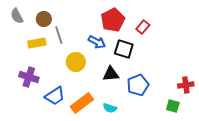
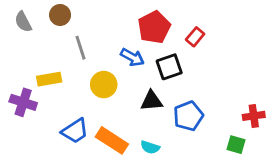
brown circle: (44, 19) -> (60, 15), moved
yellow rectangle: (37, 43) -> (49, 79), moved
black square: (124, 49) -> (169, 67), turned -36
purple cross: (29, 77) -> (23, 102), moved
orange rectangle: (82, 103) -> (112, 140), turned 70

